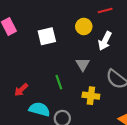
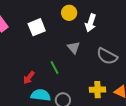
red arrow: (21, 90) -> (29, 78), moved
yellow cross: (91, 96) -> (98, 90), moved

